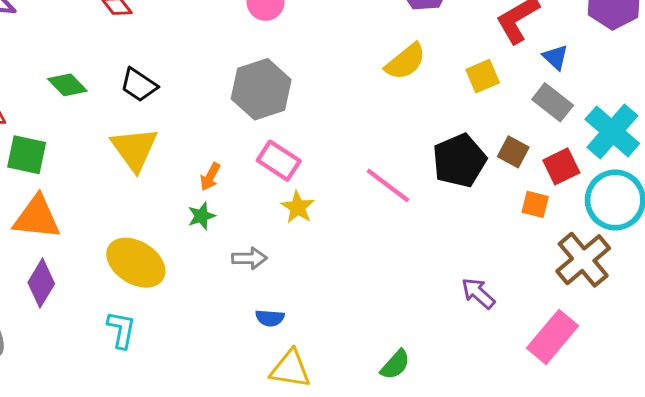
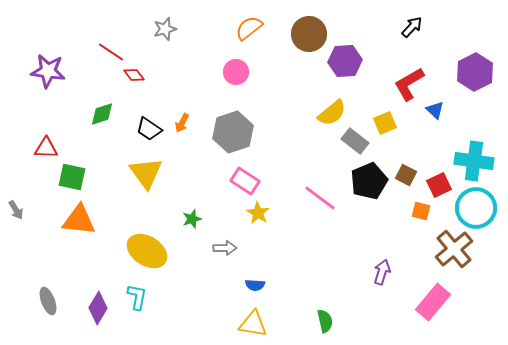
green diamond: (67, 85) -> (102, 114), moved, turned -64
gray rectangle: (553, 102) -> (355, 141), moved
cyan cross: (612, 131) -> (474, 161), turned -33
orange arrow: (210, 177) -> (182, 123), moved
purple diamond: (41, 283) -> (98, 308), moved
purple arrow: (478, 293) -> (382, 272), turned 65
blue semicircle: (270, 318) -> (255, 285), moved
green semicircle: (395, 365) -> (325, 321), turned -55

